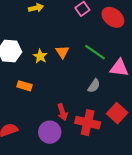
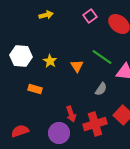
orange triangle: (62, 52) -> (77, 66), moved
red cross: (88, 123) -> (95, 124), turned -30

